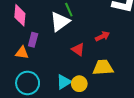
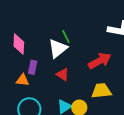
red arrow: (103, 36) -> (100, 61), size x1.6
red triangle: (78, 50) -> (63, 74), moved

